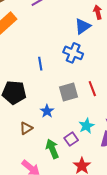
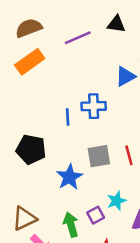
blue cross: (73, 53) -> (94, 106), moved, turned -30
blue star: (47, 111) -> (69, 177), size x1.5
brown triangle: (26, 128) -> (24, 218), moved, size x1.5

